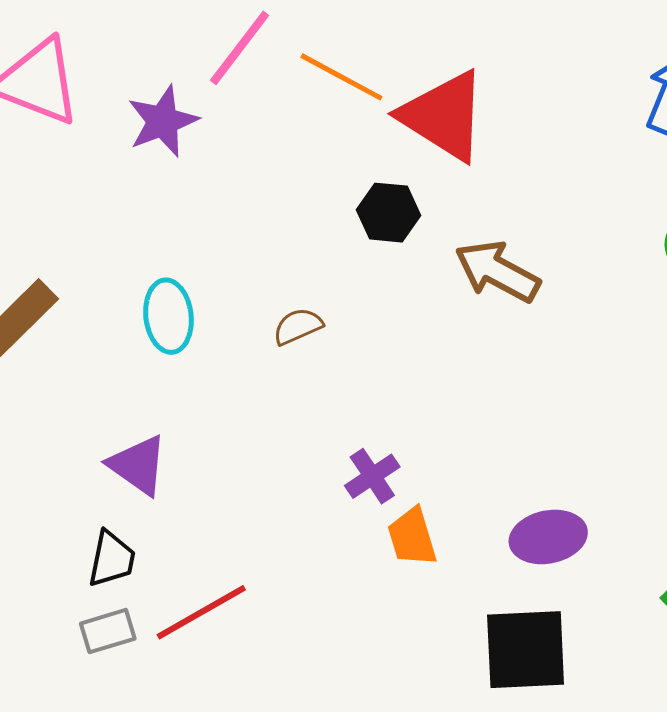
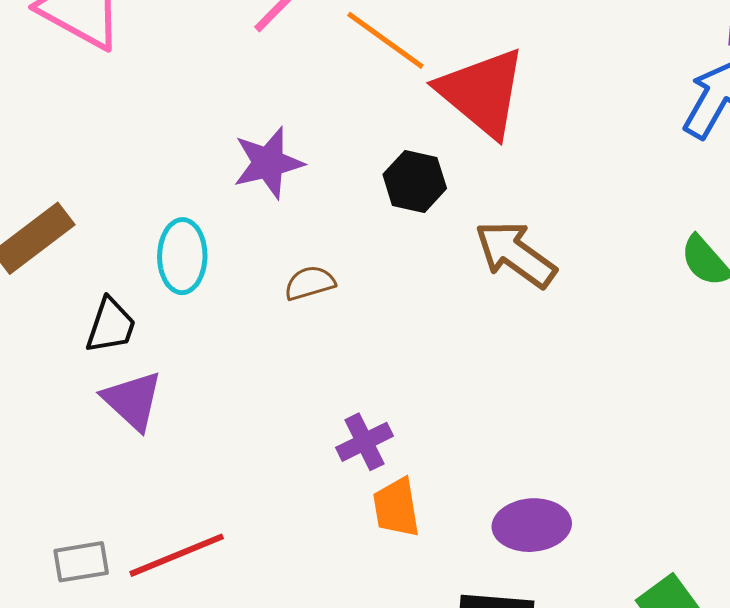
purple star: (163, 121) -> (268, 163), moved
black trapezoid: (112, 559) -> (111, 326), moved

